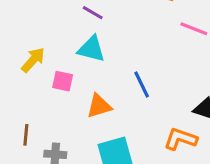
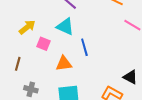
blue line: (142, 85) -> (84, 47), moved
brown line: (26, 135) -> (18, 64), moved

